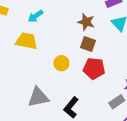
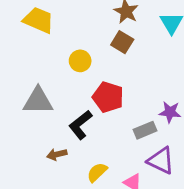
red pentagon: (94, 69) -> (108, 97), moved

